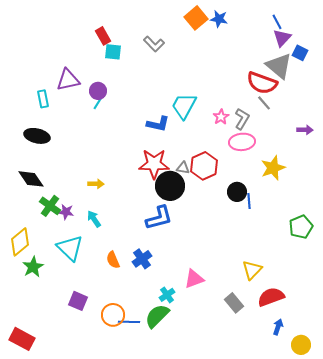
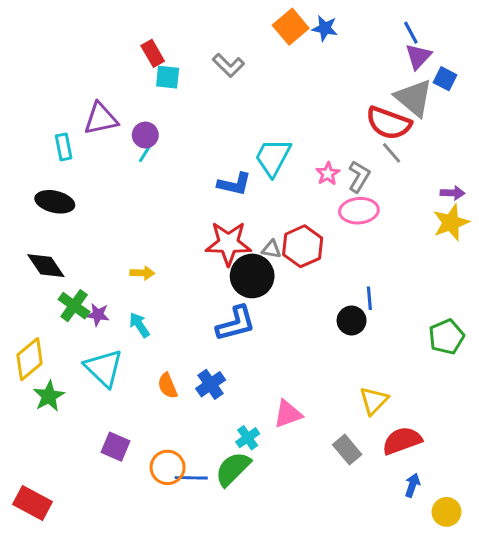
yellow star: (273, 168) -> (451, 223), moved
black circle: (237, 192) -> (352, 320), moved

